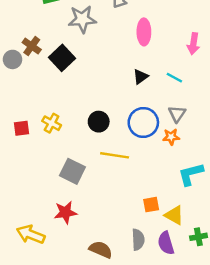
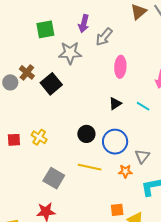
gray triangle: (177, 114) -> (142, 156), moved
black circle: (99, 122) -> (86, 134), moved
orange star: (171, 137) -> (125, 171), moved

